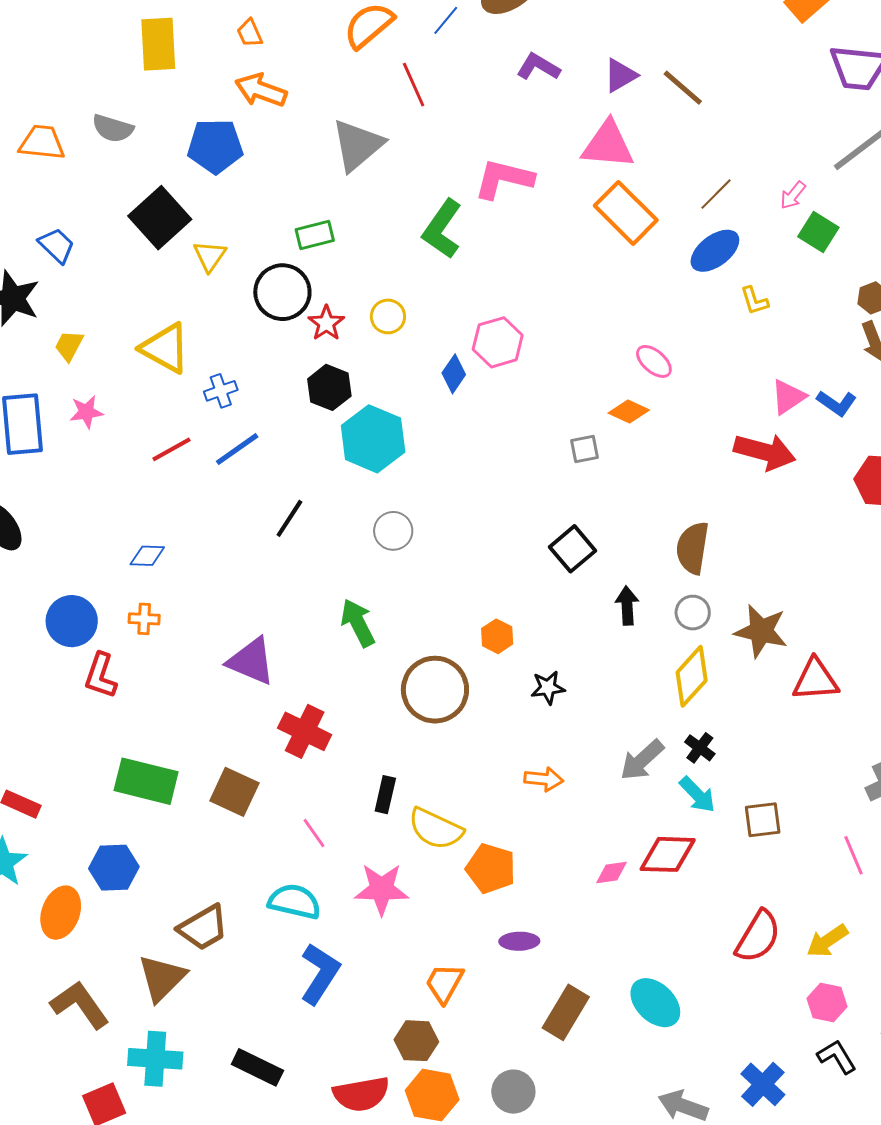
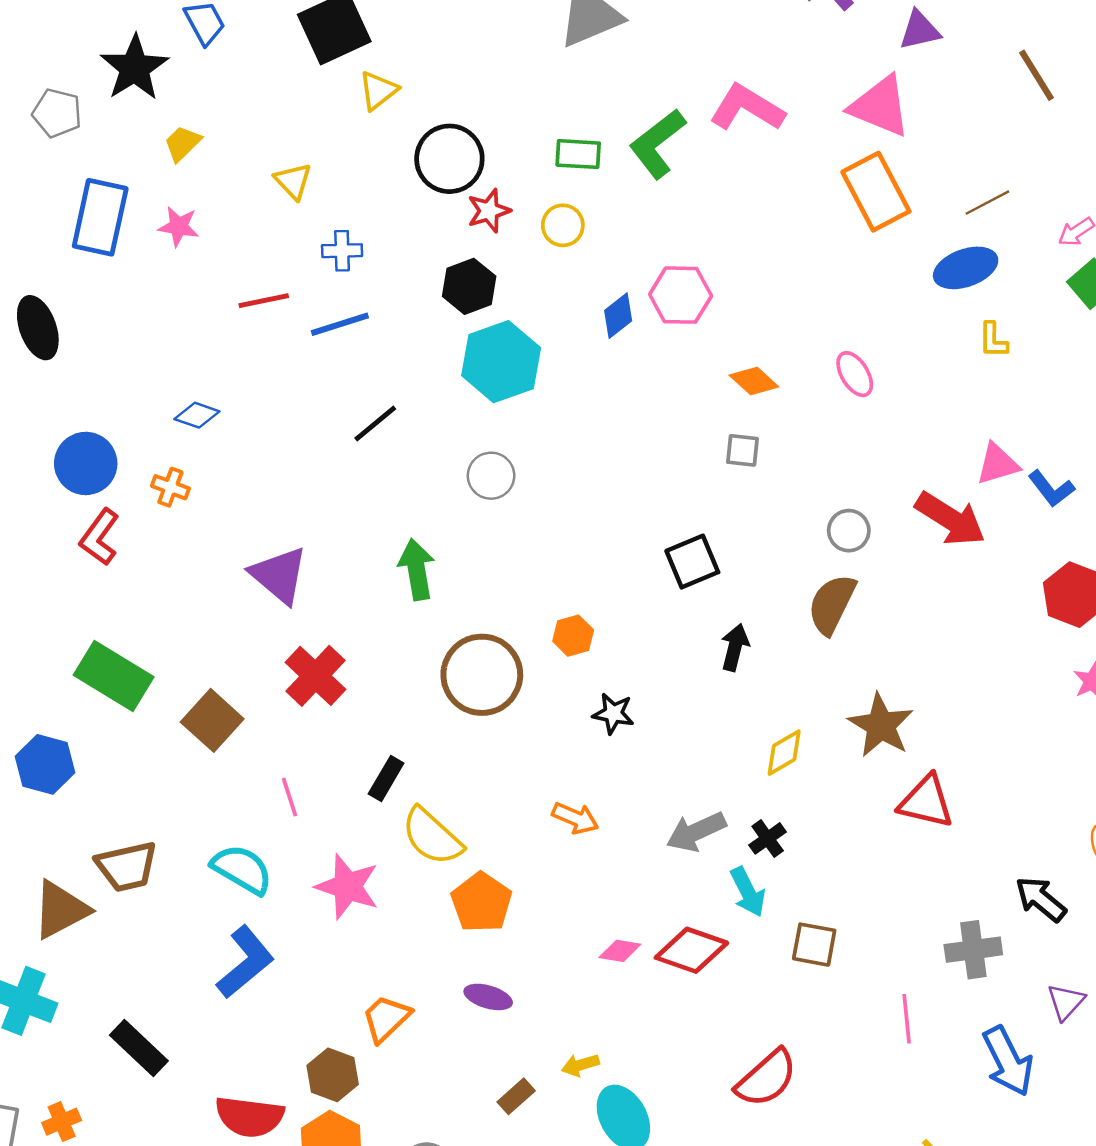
brown line: (683, 88) -> (1037, 75), moved
green rectangle: (315, 235) -> (578, 154), moved
yellow triangle: (165, 348) -> (293, 181), size x0.6
orange diamond: (629, 412) -> (754, 381), moved
gray circle: (693, 613) -> (849, 531), moved
yellow diamond: (692, 676) -> (784, 753), size x0.7
yellow arrow: (827, 941) -> (580, 1065), moved, size x0.7
brown rectangle: (566, 1012) -> (516, 1096), size x0.6

